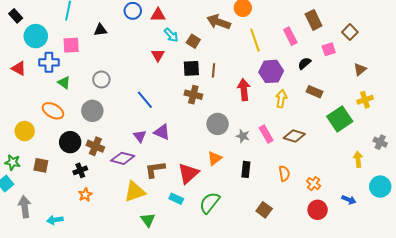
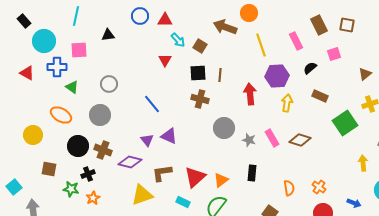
brown square: (350, 32) -> (347, 25), moved, turned -35
orange triangle: (215, 158) -> (221, 180), moved
green star: (13, 162) -> (71, 189), moved
orange semicircle: (284, 173) -> (289, 188), moved

